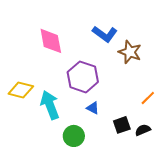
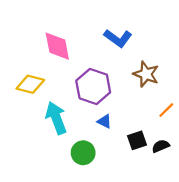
brown star: (130, 52) -> (146, 74), moved
yellow diamond: (21, 90) -> (30, 84), moved

